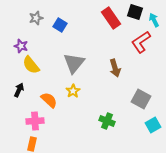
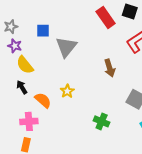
gray star: (36, 18) -> (11, 27), moved
blue square: (60, 25) -> (43, 31), moved, turned -32
gray triangle: (74, 63) -> (66, 47), moved
black arrow: (19, 90) -> (22, 87), moved, turned -56

